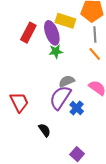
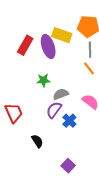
green star: (56, 51) -> (43, 80), moved
purple semicircle: (60, 98) -> (54, 110), size x0.7

